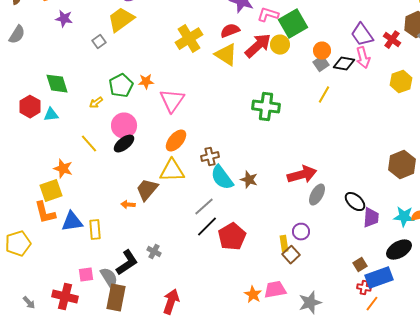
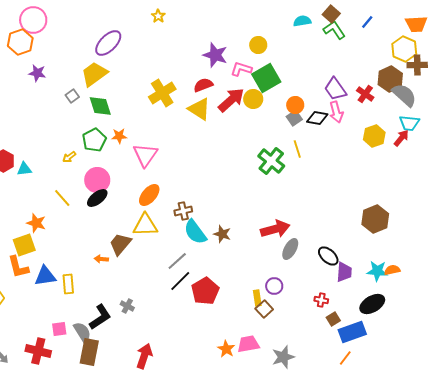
green diamond: (57, 84) -> (100, 106), moved
yellow line: (324, 95) -> (297, 149), turned -48
green cross: (266, 107) -> (271, 161), moved, turned 32
red cross: (364, 288) -> (321, 300), moved

